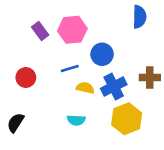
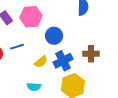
blue line: (70, 68) -> (17, 47), moved
yellow semicircle: (85, 88) -> (41, 62), turned 128

